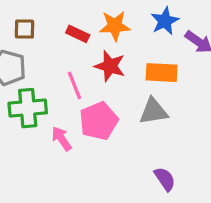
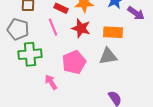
pink line: (74, 85) -> (53, 27), moved
pink arrow: (62, 139) -> (51, 82), moved

